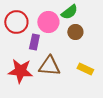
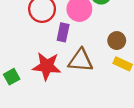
brown circle: (75, 32) -> (117, 41), moved

